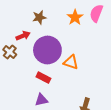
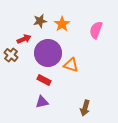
pink semicircle: (96, 13) -> (96, 30), moved
orange star: (75, 17) -> (62, 24), moved

